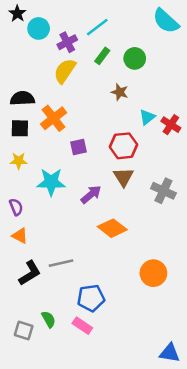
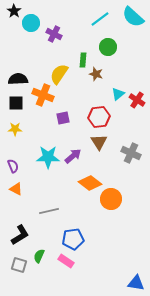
cyan line: (97, 27) -> (100, 19), moved
purple cross: (67, 42) -> (54, 34), turned -35
green rectangle: (102, 56) -> (83, 60), moved, turned -32
yellow semicircle: (65, 71) -> (59, 74), moved
orange cross: (54, 118) -> (43, 95), turned -30
cyan star: (51, 182) -> (48, 157), moved
black L-shape: (30, 273) -> (20, 235), moved
orange circle: (153, 273) -> (111, 199), moved
green semicircle: (49, 319) -> (39, 256), turned -128

